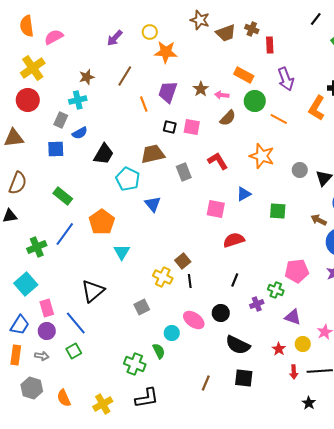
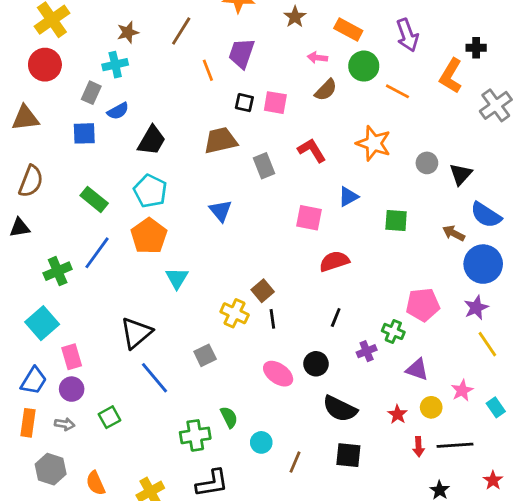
brown star: (201, 89) -> (295, 17), moved
cyan pentagon: (128, 179) -> (150, 191), moved
blue line: (76, 323) -> (154, 378), moved
cyan circle: (172, 333) -> (261, 442), moved
green cross: (135, 364) -> (195, 435), turned -30

